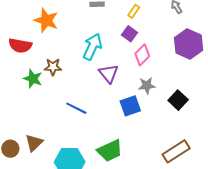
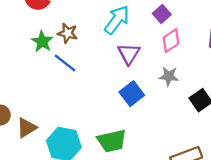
blue square: (130, 106) -> (132, 94), moved, turned -30
blue line: (76, 108) -> (65, 63), moved
brown triangle: (34, 143) -> (27, 128), moved

